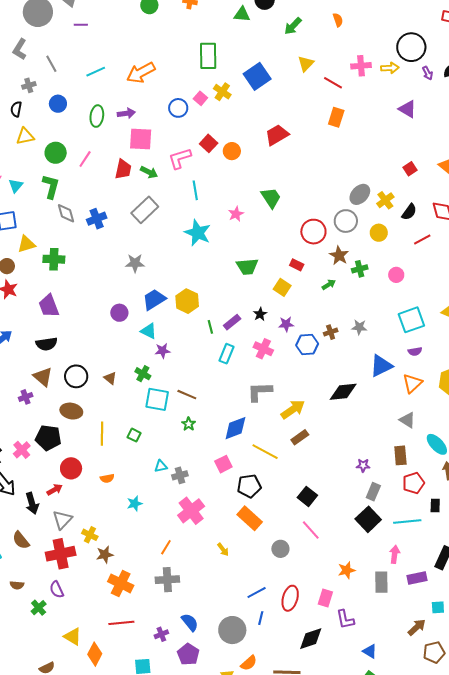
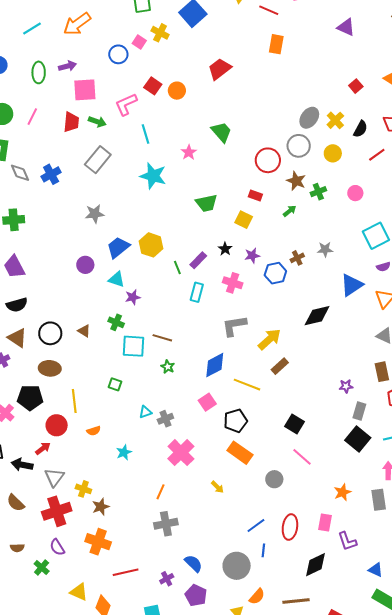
yellow line: (102, 434) -> (74, 401), moved
black arrow: (32, 503) -> (22, 465), turned 125
orange cross: (121, 583) -> (98, 542), moved

